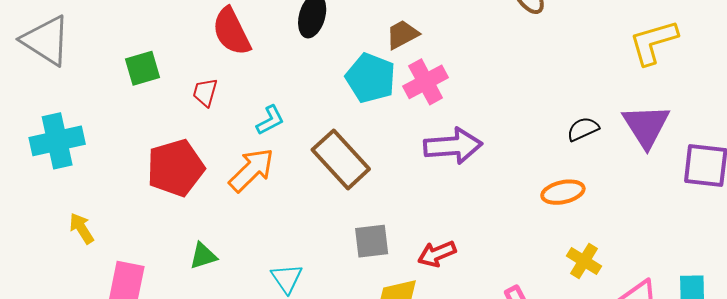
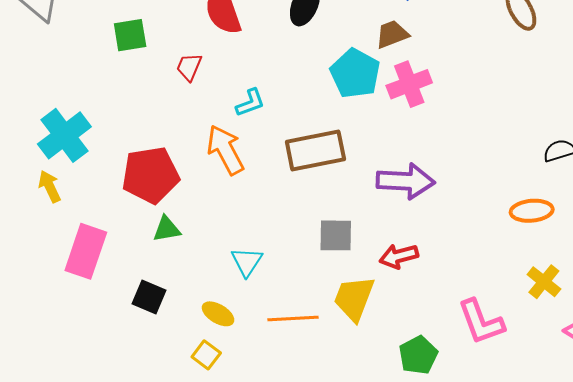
cyan cross: (57, 141) -> (64, 135), moved, turned -32
purple arrow: (453, 146) -> (406, 181), moved
brown rectangle: (341, 159) -> (315, 150), turned -66
red pentagon: (176, 168) -> (151, 175), moved
orange arrow: (251, 170) -> (225, 150), turned -81

